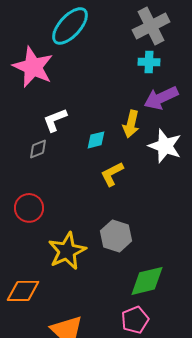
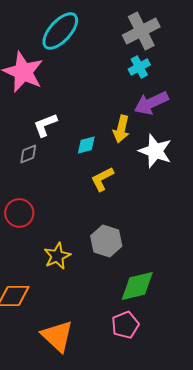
cyan cross: (149, 62) -> (139, 67), turned -30
yellow star: (67, 251) -> (57, 256), size x0.7

